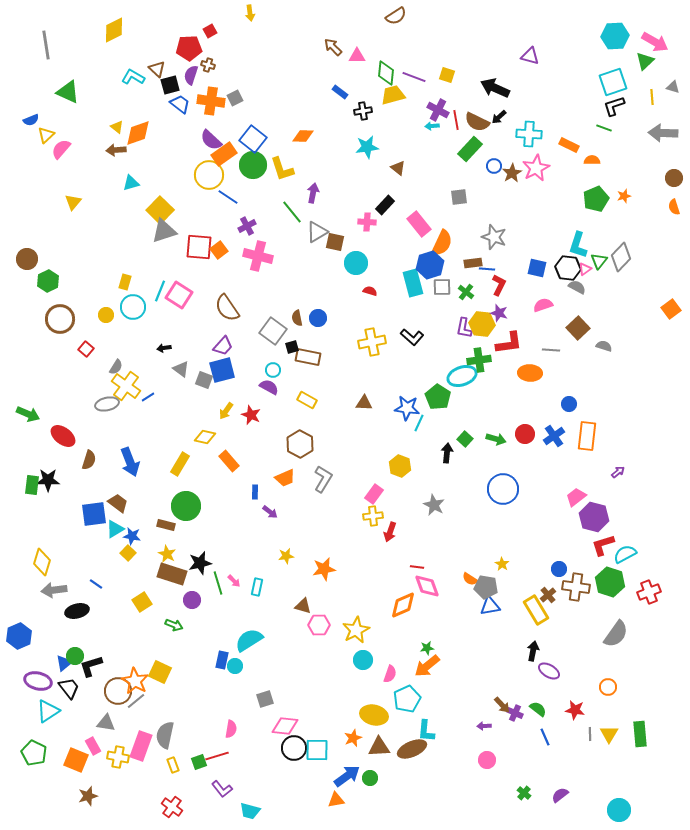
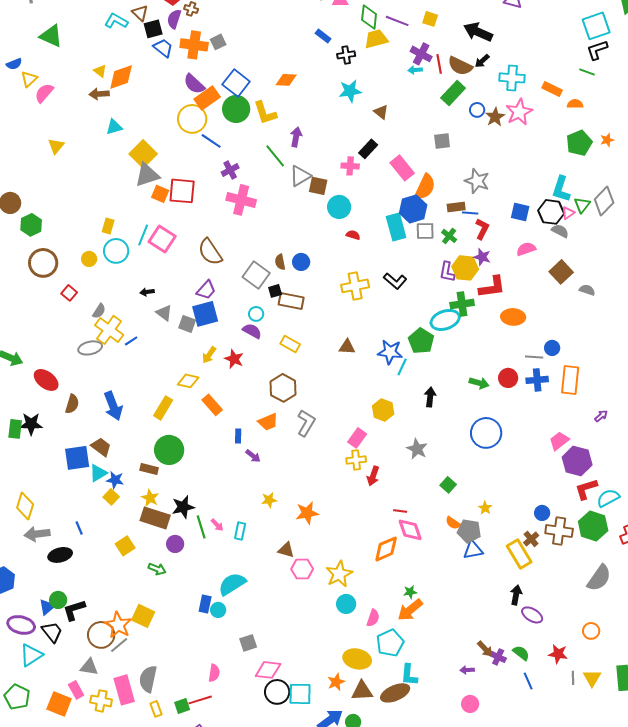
orange square: (219, 250) -> (160, 194), moved, turned -30
gray line: (551, 350) -> (534, 357), moved
blue cross: (554, 436) -> (537, 380), turned 30
green square: (465, 439) -> (448, 485), moved
blue line: (96, 584) -> (79, 528), turned 32
pink rectangle: (141, 746) -> (124, 690), turned -36

